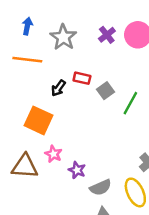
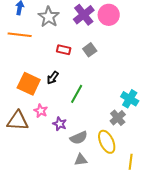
purple cross: (107, 35) -> (84, 15), size x1.5
black arrow: (58, 88) -> (53, 78), moved
gray square: (106, 91) -> (90, 50), moved
green line: (130, 103) -> (77, 94), moved

